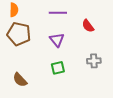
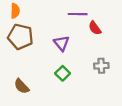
purple line: (58, 13) -> (78, 14), moved
green square: (58, 68) -> (63, 73), turned -32

